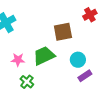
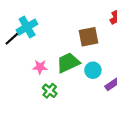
cyan circle: (78, 60) -> (93, 70), moved

